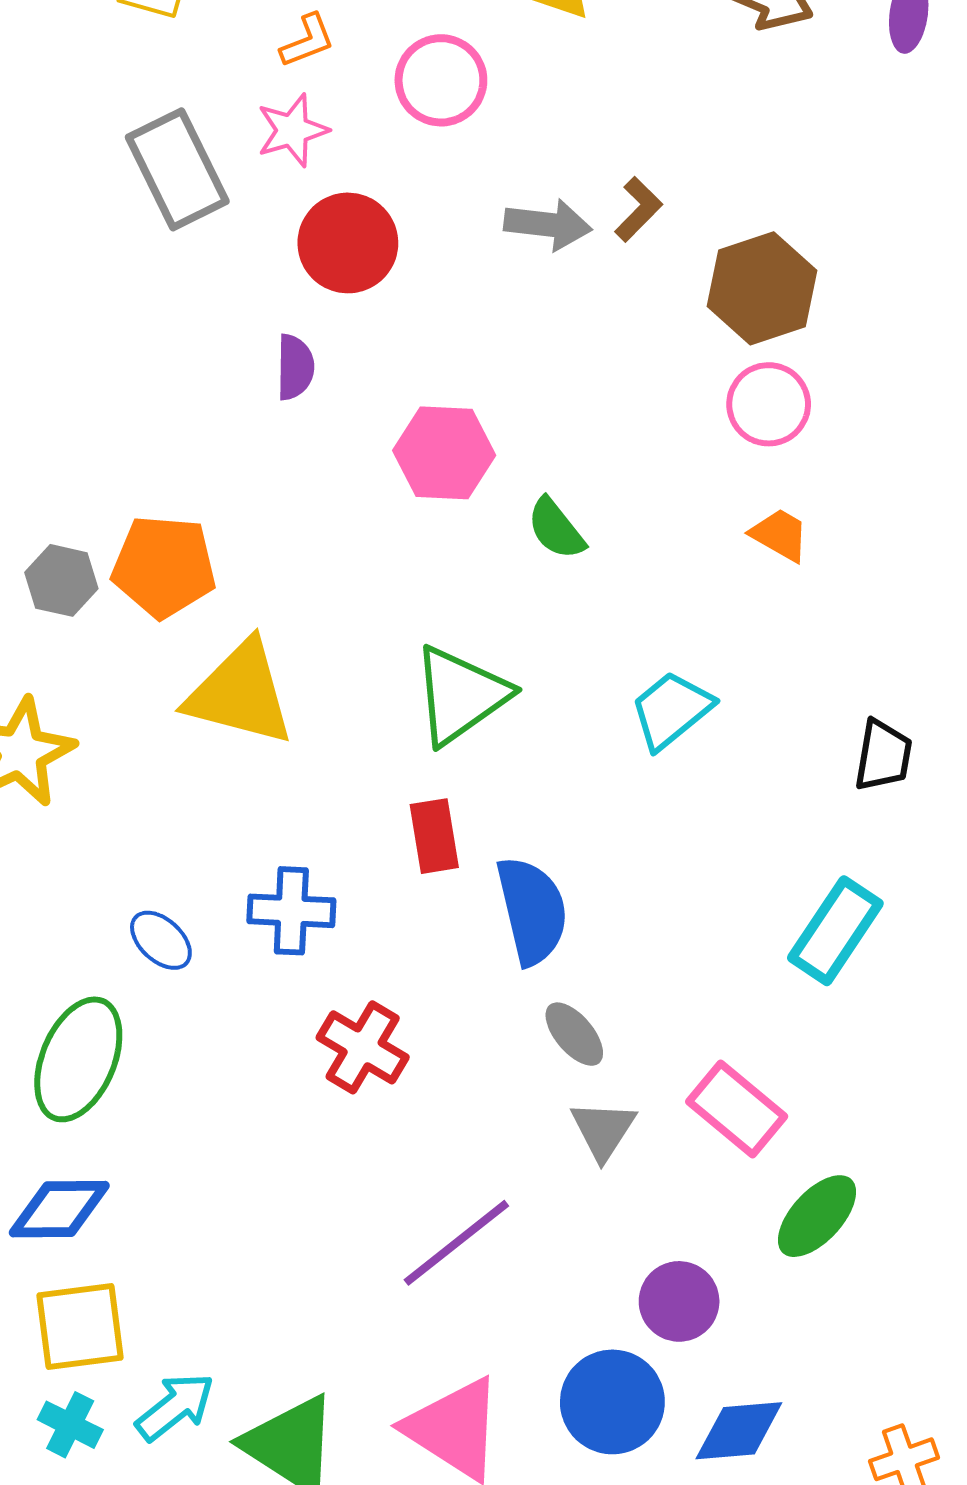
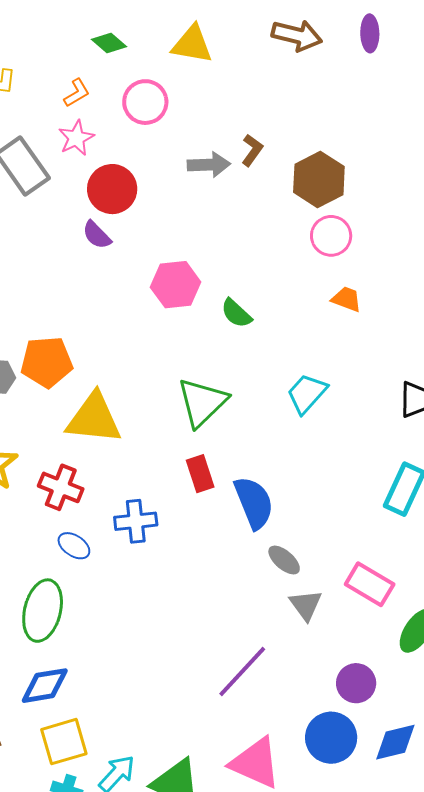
purple semicircle: (295, 367) -> (97, 235), moved, turned 144
red cross: (363, 1047) -> (61, 487), moved

